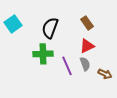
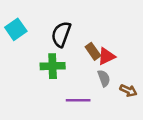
brown rectangle: (87, 23) -> (93, 51), moved
purple line: (67, 66) -> (78, 100), moved, turned -66

